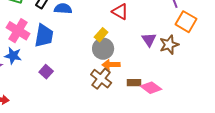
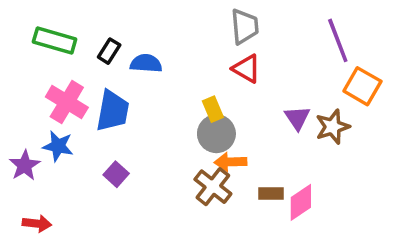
yellow rectangle: (101, 35) -> (213, 109), turned -64
pink diamond: (151, 88) -> (301, 202), turned -70

